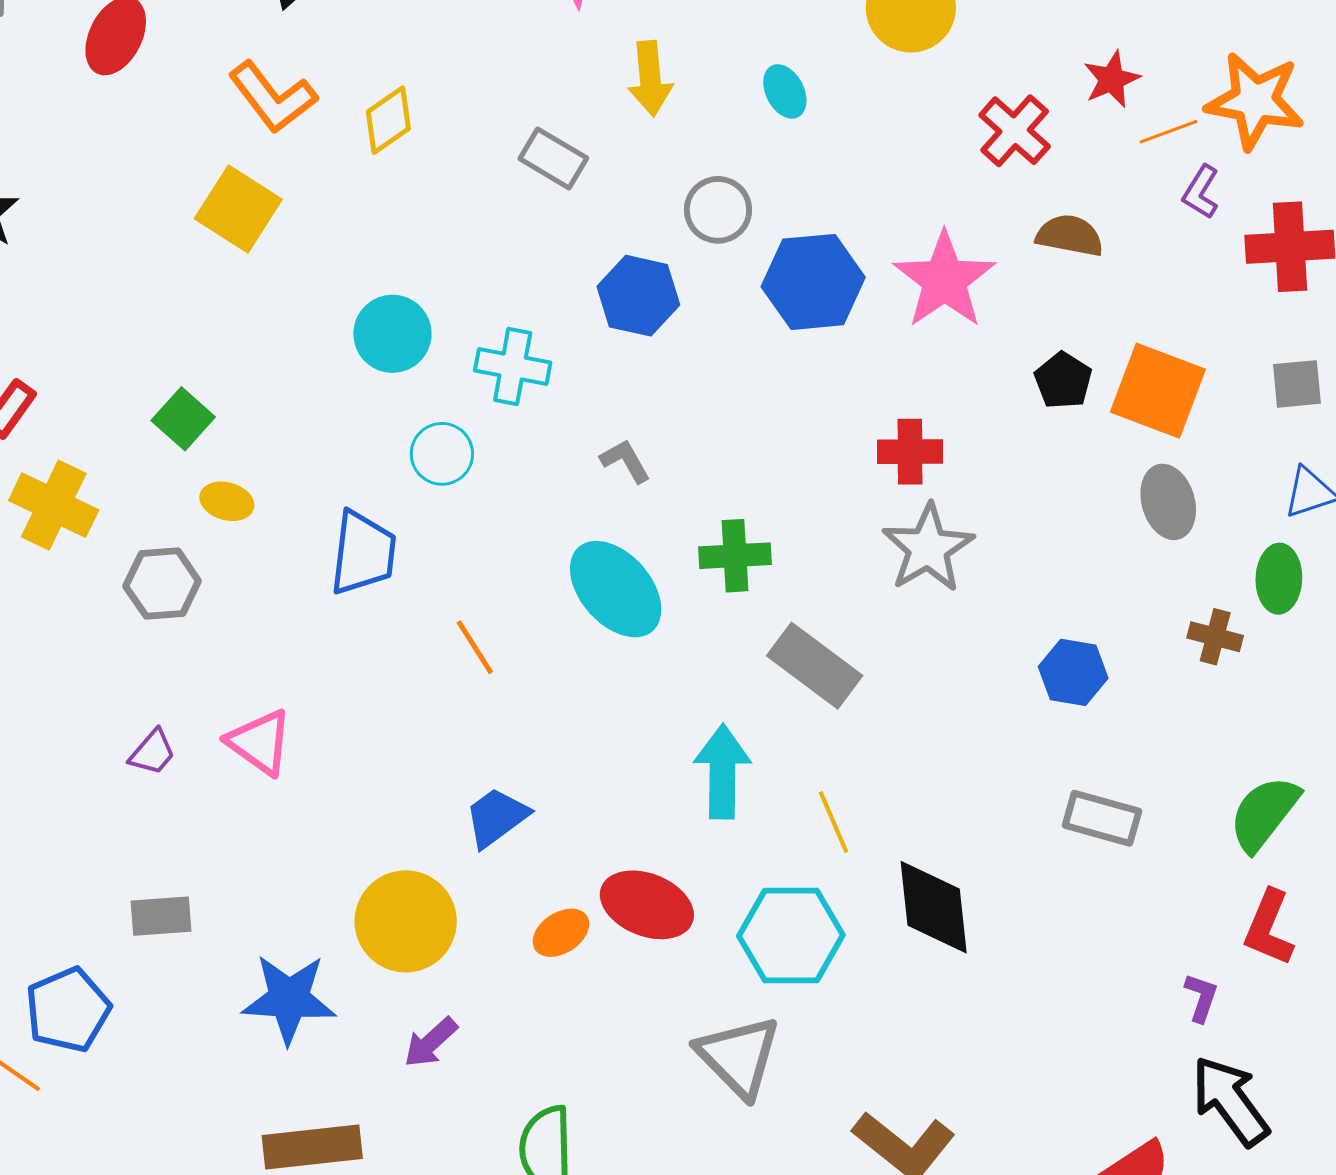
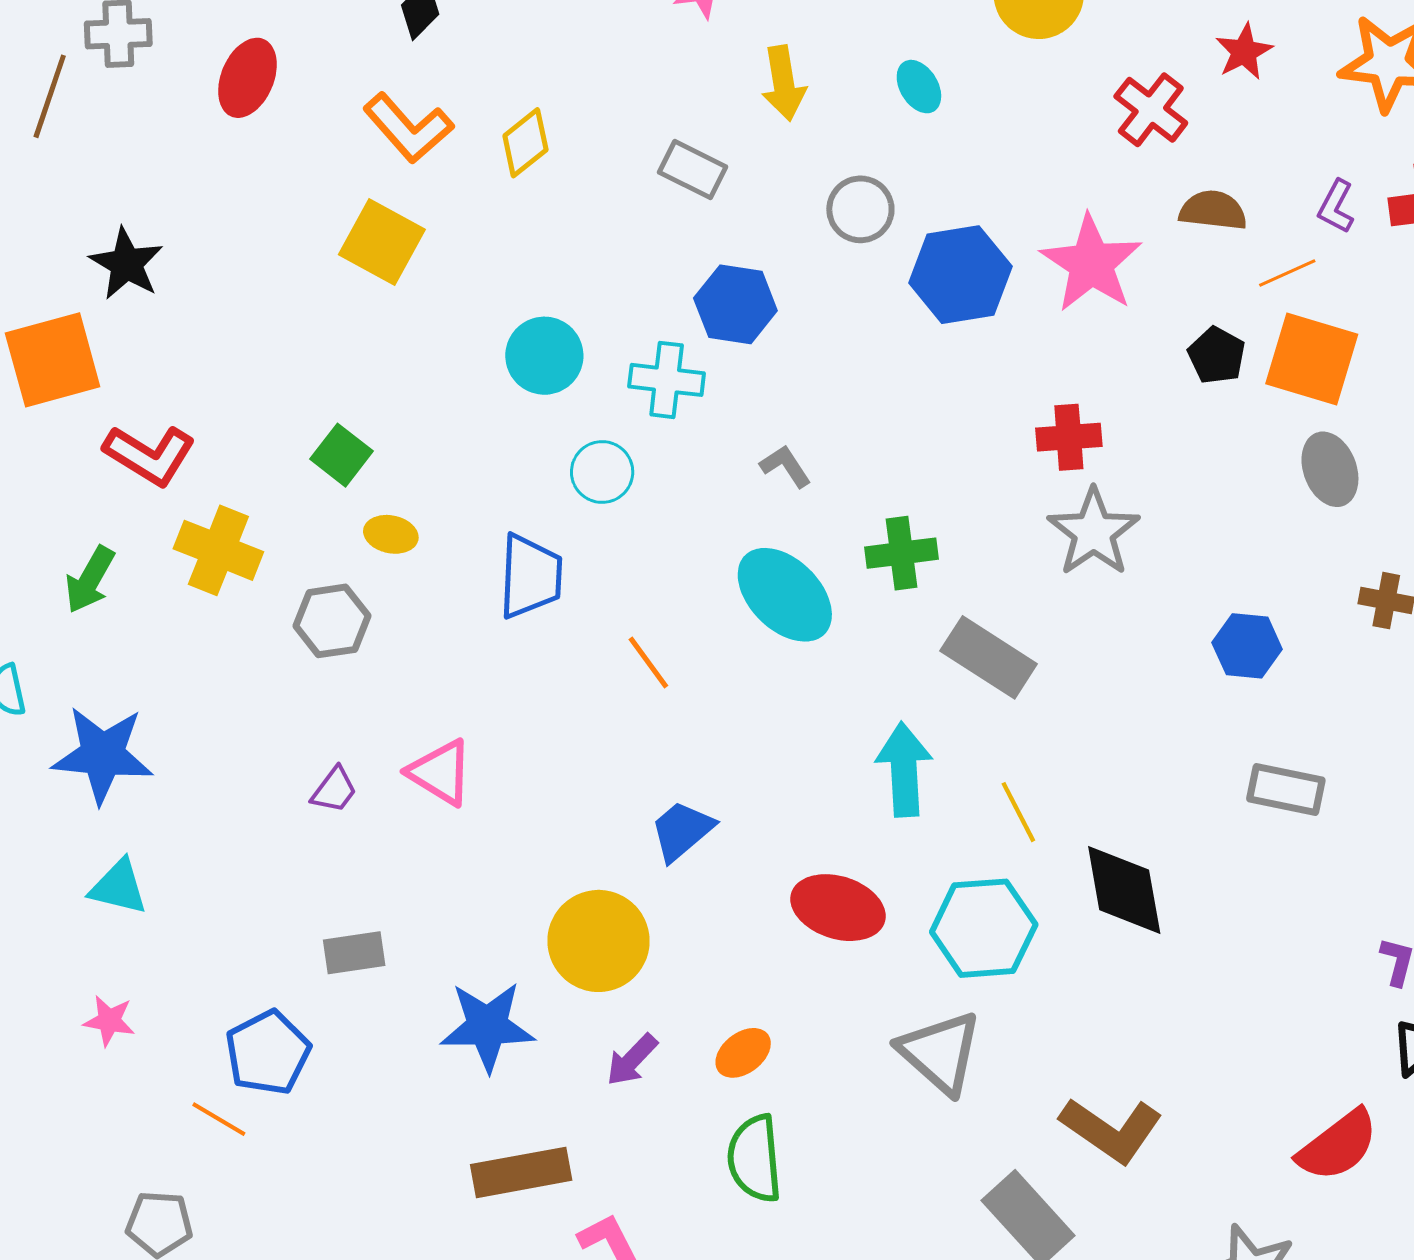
orange line: (1169, 132) -> (1287, 273), moved
purple L-shape: (1201, 192) -> (1336, 207), moved
blue hexagon: (638, 296) -> (735, 304), moved
orange ellipse: (561, 933) -> (743, 1053), moved

